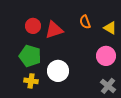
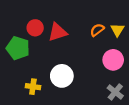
orange semicircle: (85, 22) -> (97, 30), moved, turned 72
yellow triangle: (110, 28) -> (117, 30), turned 32
green pentagon: (30, 56) -> (18, 48), moved

